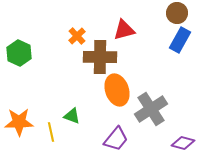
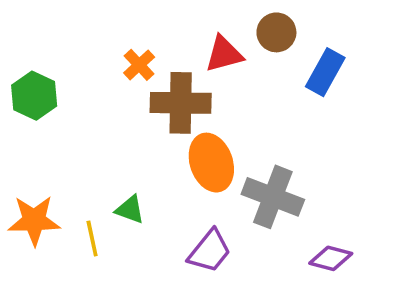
brown circle: (177, 13) -> (276, 32), moved
gray cross: (151, 109) -> (273, 197), turned -36

